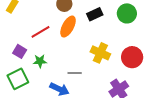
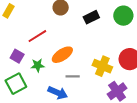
orange ellipse: (68, 27) -> (62, 55), moved, turned 30
yellow cross: (100, 53) -> (102, 66), moved

